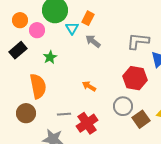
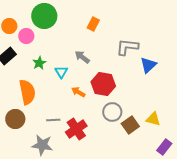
orange rectangle: (88, 18) -> (93, 24), moved
cyan triangle: (72, 28) -> (61, 72), moved
gray arrow: (93, 41) -> (82, 57), moved
red hexagon: (135, 78) -> (103, 84), moved

